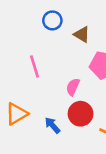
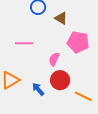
pink line: (34, 66) -> (24, 43), turned -72

